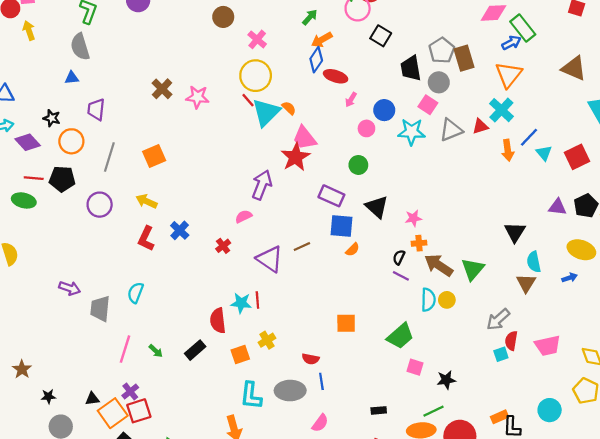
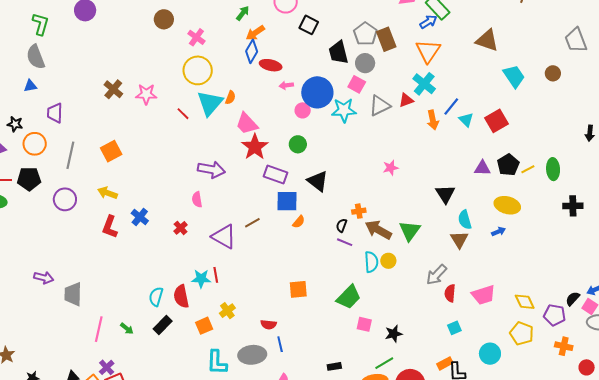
red line: (248, 100) -> (183, 114), moved
pink arrow: (351, 100) -> (286, 85), turned 56
orange semicircle: (289, 108) -> (230, 98), turned 72
blue circle: (384, 110) -> (317, 92), size x1.6
red star: (296, 157) -> (255, 147), moved
purple arrow: (262, 185) -> (211, 170), turned 84
pink semicircle: (244, 216) -> (197, 200), turned -70
pink star: (413, 218) -> (391, 168), moved
cyan semicircle: (135, 293) -> (156, 297), moved
cyan square: (501, 354) -> (454, 328), moved

